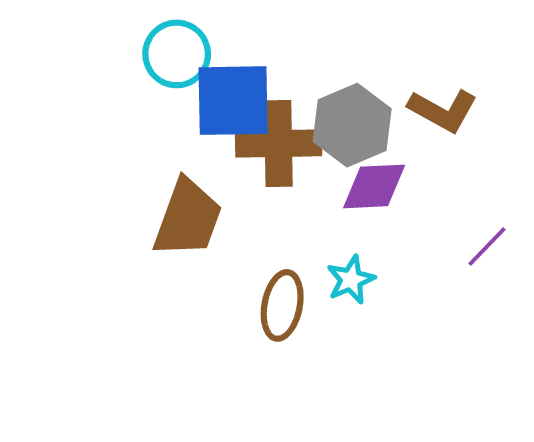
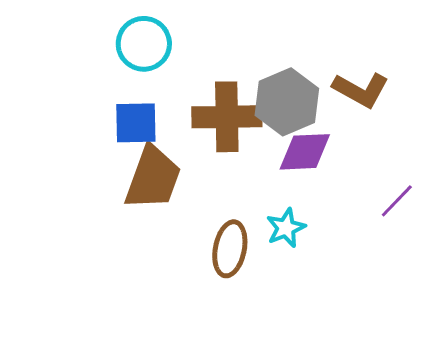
blue square: (233, 101) -> (136, 123), moved, size x0.7

